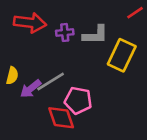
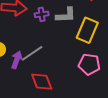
purple arrow: (31, 89) -> (17, 60), turned 150
pink pentagon: (78, 100) -> (89, 64), moved

